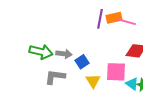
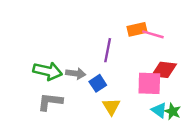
purple line: (100, 19) -> (108, 50), moved
pink square: (116, 72) -> (149, 83), moved
gray L-shape: (55, 77) -> (50, 102), moved

